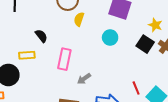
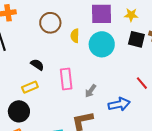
yellow semicircle: (79, 19) -> (75, 36), moved
yellow star: (155, 25) -> (131, 15), moved
cyan circle: (110, 37) -> (102, 44), size x1.6

